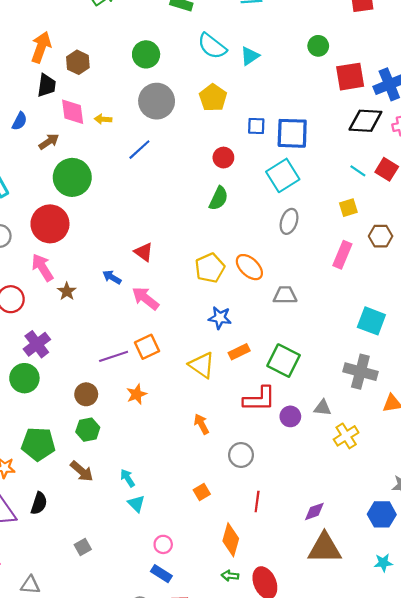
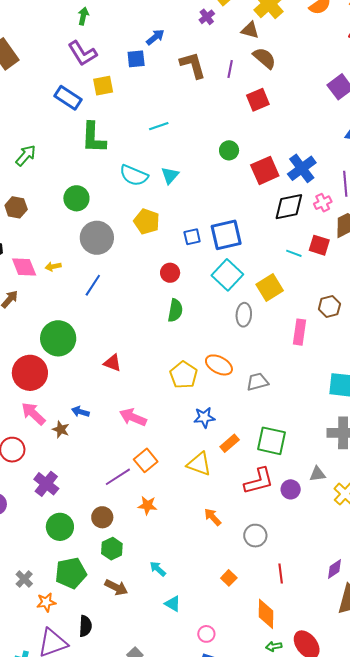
brown hexagon: (78, 62) -> (16, 207), moved
green circle: (72, 177) -> (58, 338), moved
yellow square: (348, 208) -> (270, 287), moved, size x1.5
red triangle: (144, 252) -> (112, 363), moved
blue arrow: (112, 277) -> (80, 412), moved
green circle: (24, 378) -> (60, 527), moved
orange star: (137, 394) -> (147, 505), turned -30
cyan arrow: (128, 478) -> (158, 569), moved

